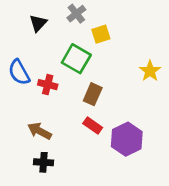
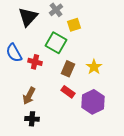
black triangle: (38, 23) -> (28, 17), size x1.5
yellow star: (150, 71) -> (94, 67), moved
brown arrow: (39, 131) -> (29, 96), turned -90

